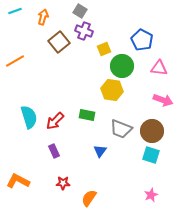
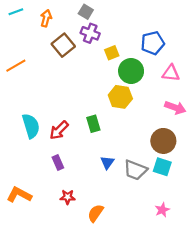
blue pentagon: (142, 40) -> (153, 43), turned 30
green rectangle: (87, 115) -> (93, 124), turned 63
gray trapezoid: (121, 129) -> (135, 170), moved

